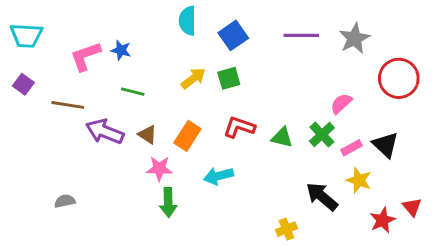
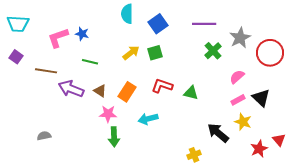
gray star: (354, 38) -> (240, 38), moved
pink semicircle: (341, 103) -> (237, 77), moved
green cross: (322, 134) -> (213, 51), moved

